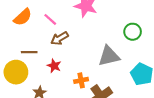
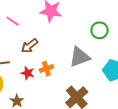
pink line: (50, 19) -> (13, 21), moved
orange cross: (81, 80) -> (46, 69), moved

